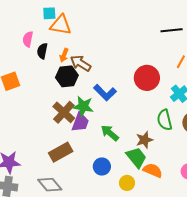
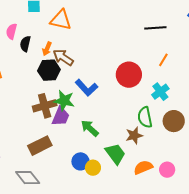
orange triangle: (61, 25) -> (61, 20), moved
brown cross: (64, 112) -> (45, 106), turned 30
brown star: (144, 140) -> (134, 135), moved
orange semicircle: (153, 170) -> (143, 167), moved, turned -48
yellow circle: (127, 183) -> (93, 168), moved

